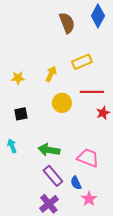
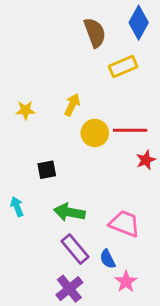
yellow rectangle: (82, 62) -> (123, 67), moved
yellow circle: (62, 103) -> (95, 133), moved
black square: (21, 114) -> (47, 170), moved

